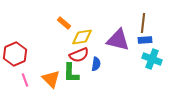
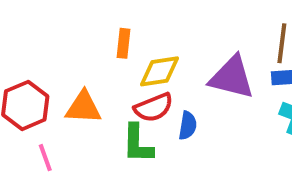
orange rectangle: (64, 23) -> (123, 43), turned 56
orange triangle: (51, 79) -> (83, 107), moved, turned -42

